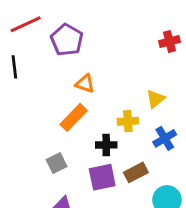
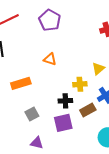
purple pentagon: (67, 40) -> (50, 20), moved
orange rectangle: (74, 117) -> (21, 83), moved, turned 30
brown rectangle: (136, 172) -> (88, 110), moved

